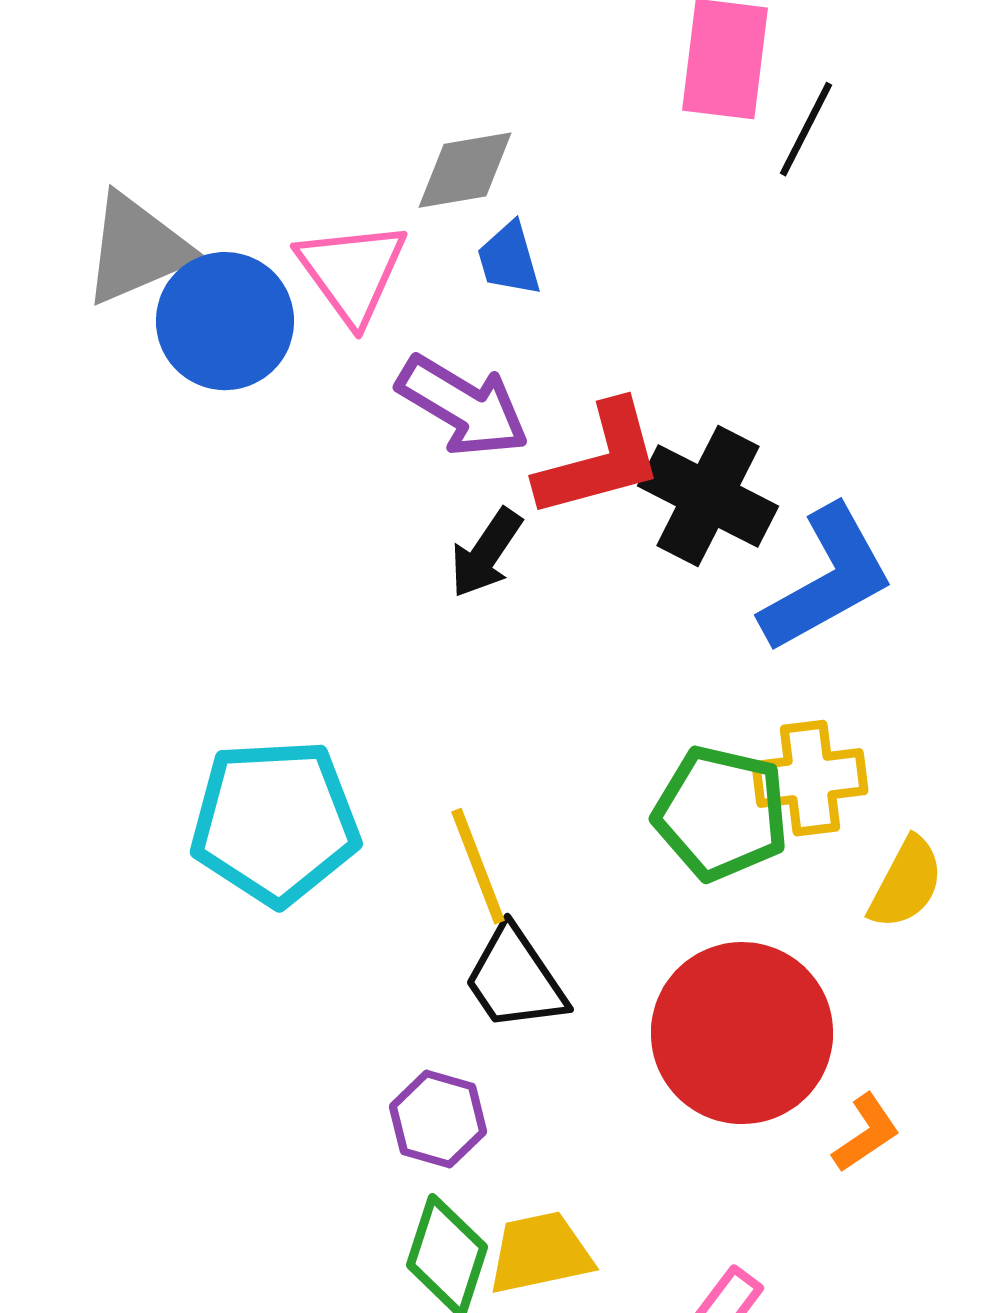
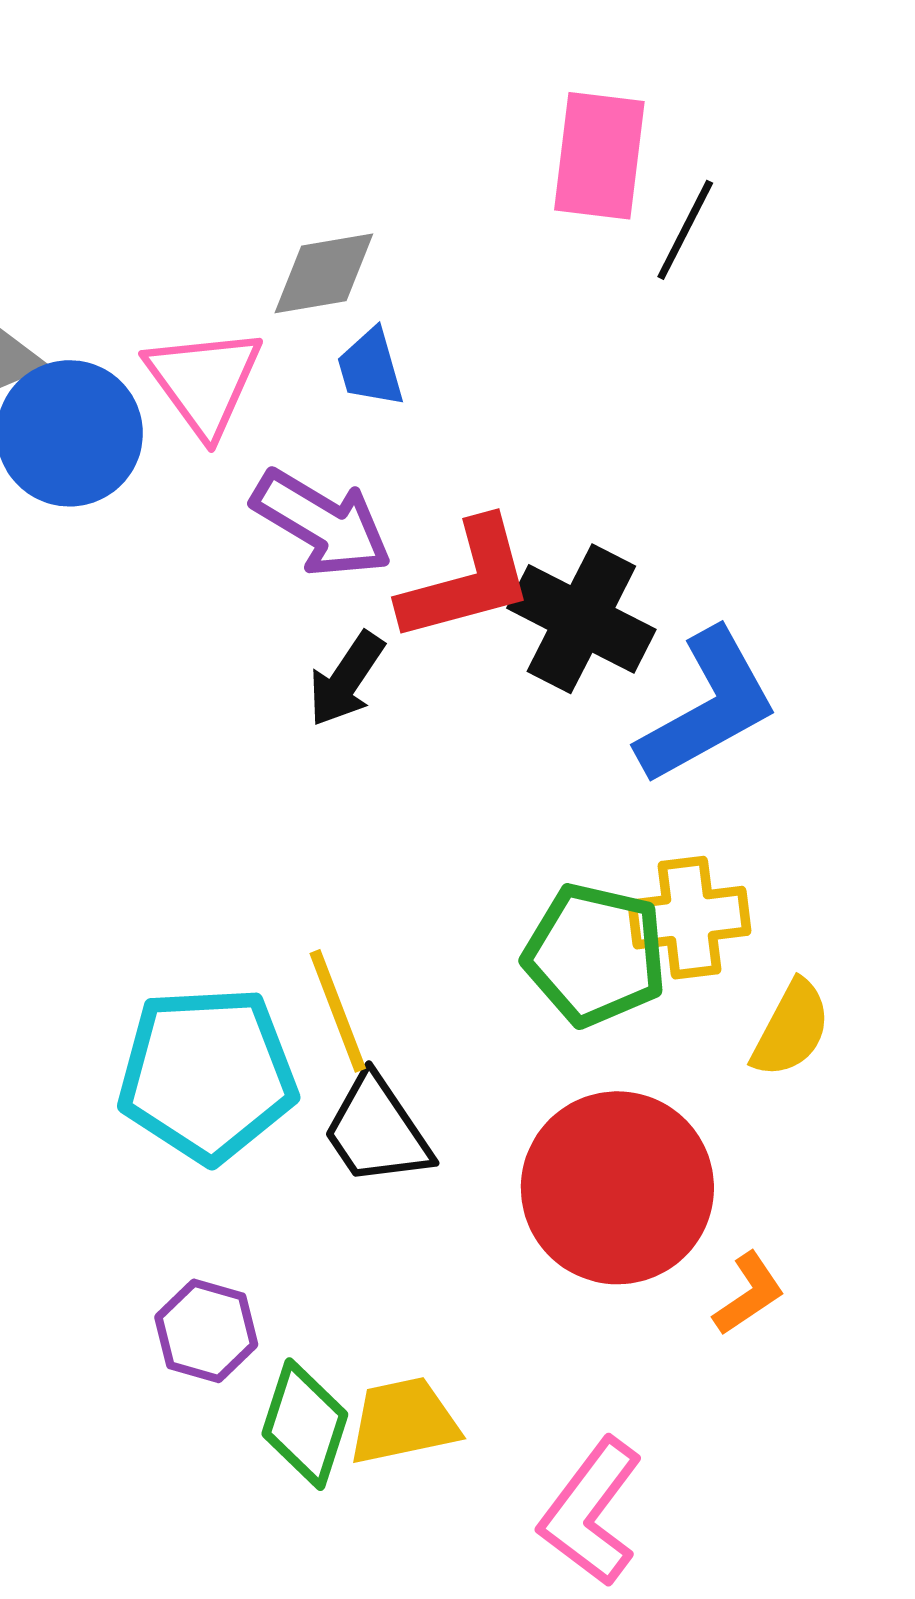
cyan pentagon: (275, 822) -> (207, 1074), moved
purple hexagon: (438, 1119) -> (206, 1331), moved

